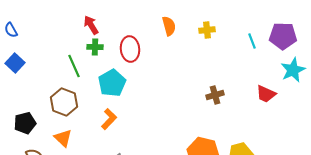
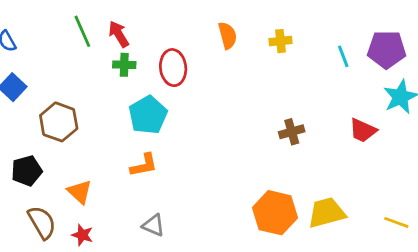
green line: (74, 66) -> (82, 31), moved
brown hexagon: (64, 102) -> (59, 122), moved
orange L-shape: (109, 119) -> (144, 165), turned 35

